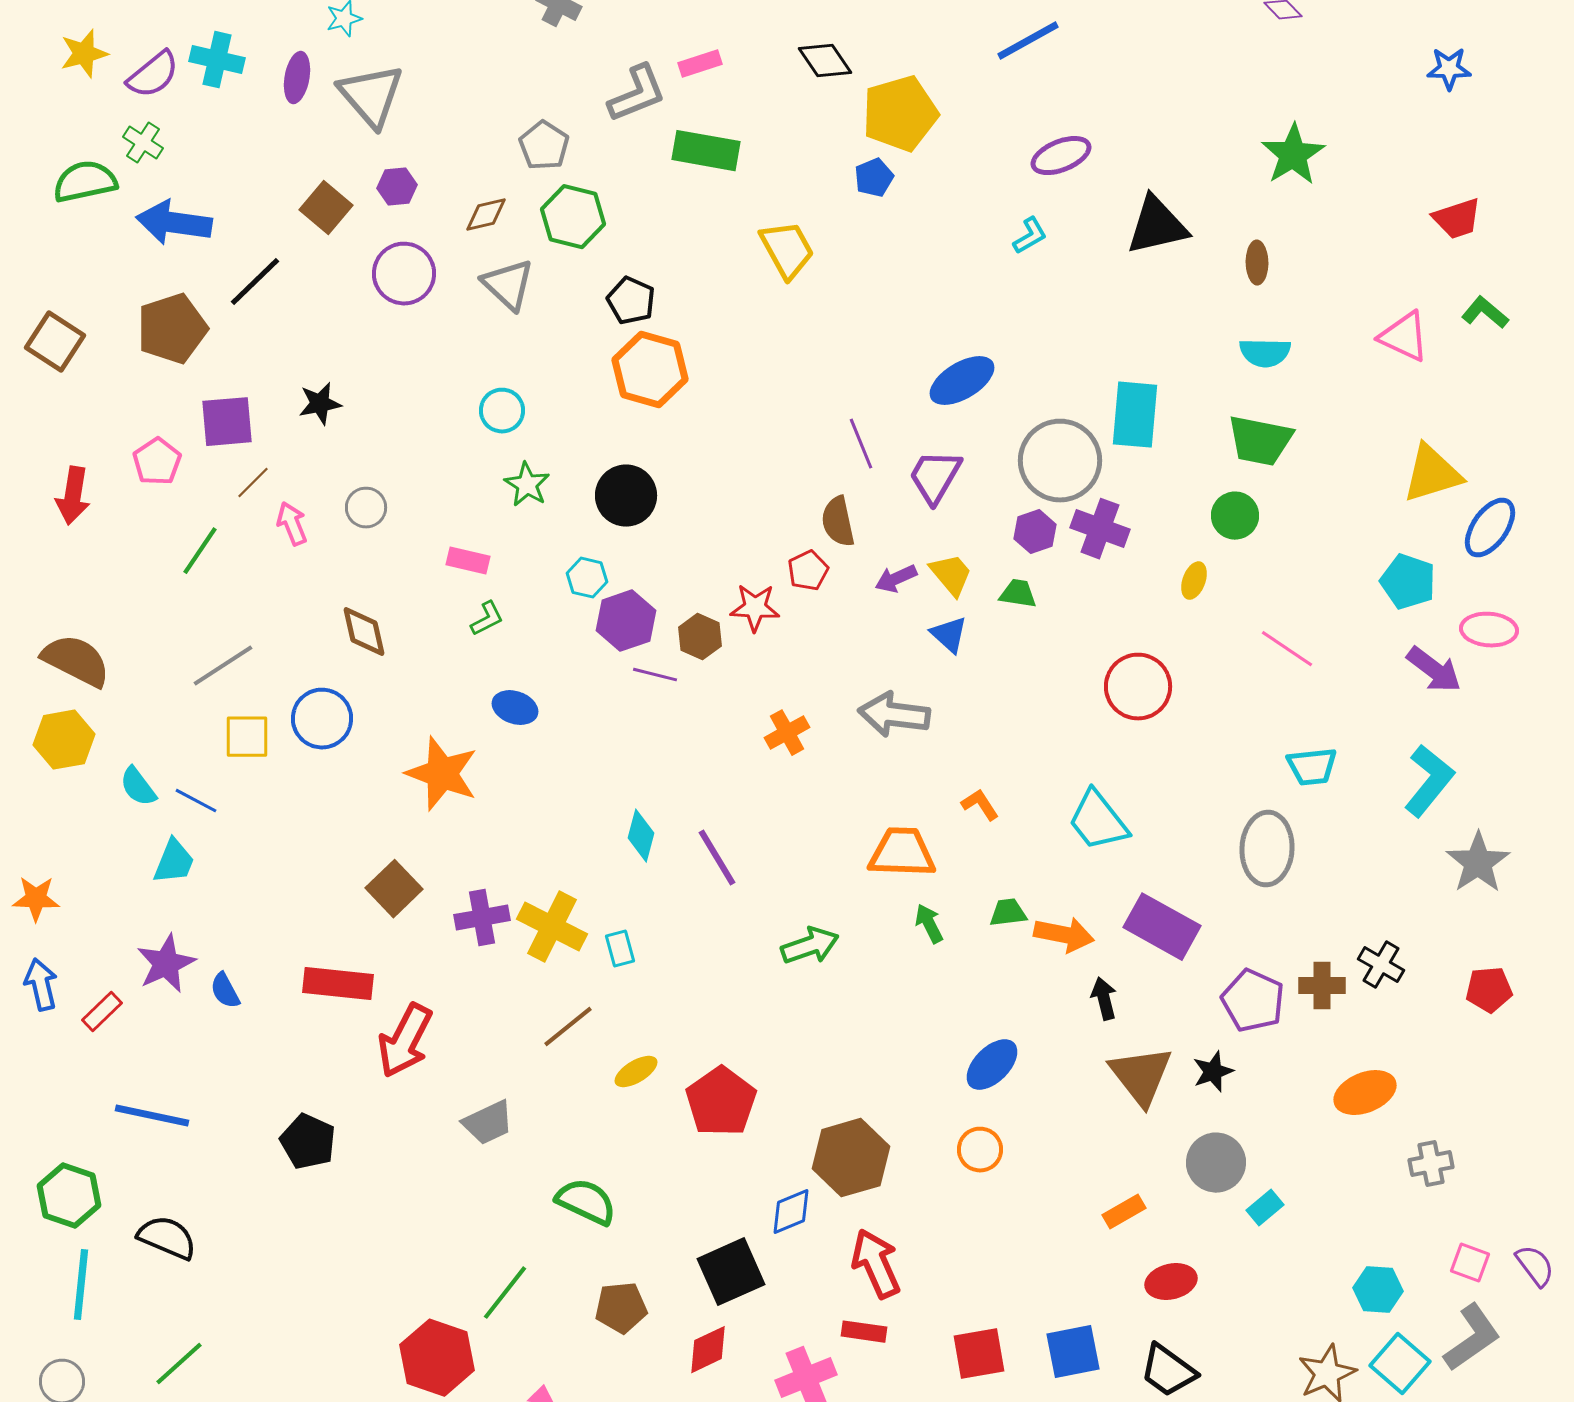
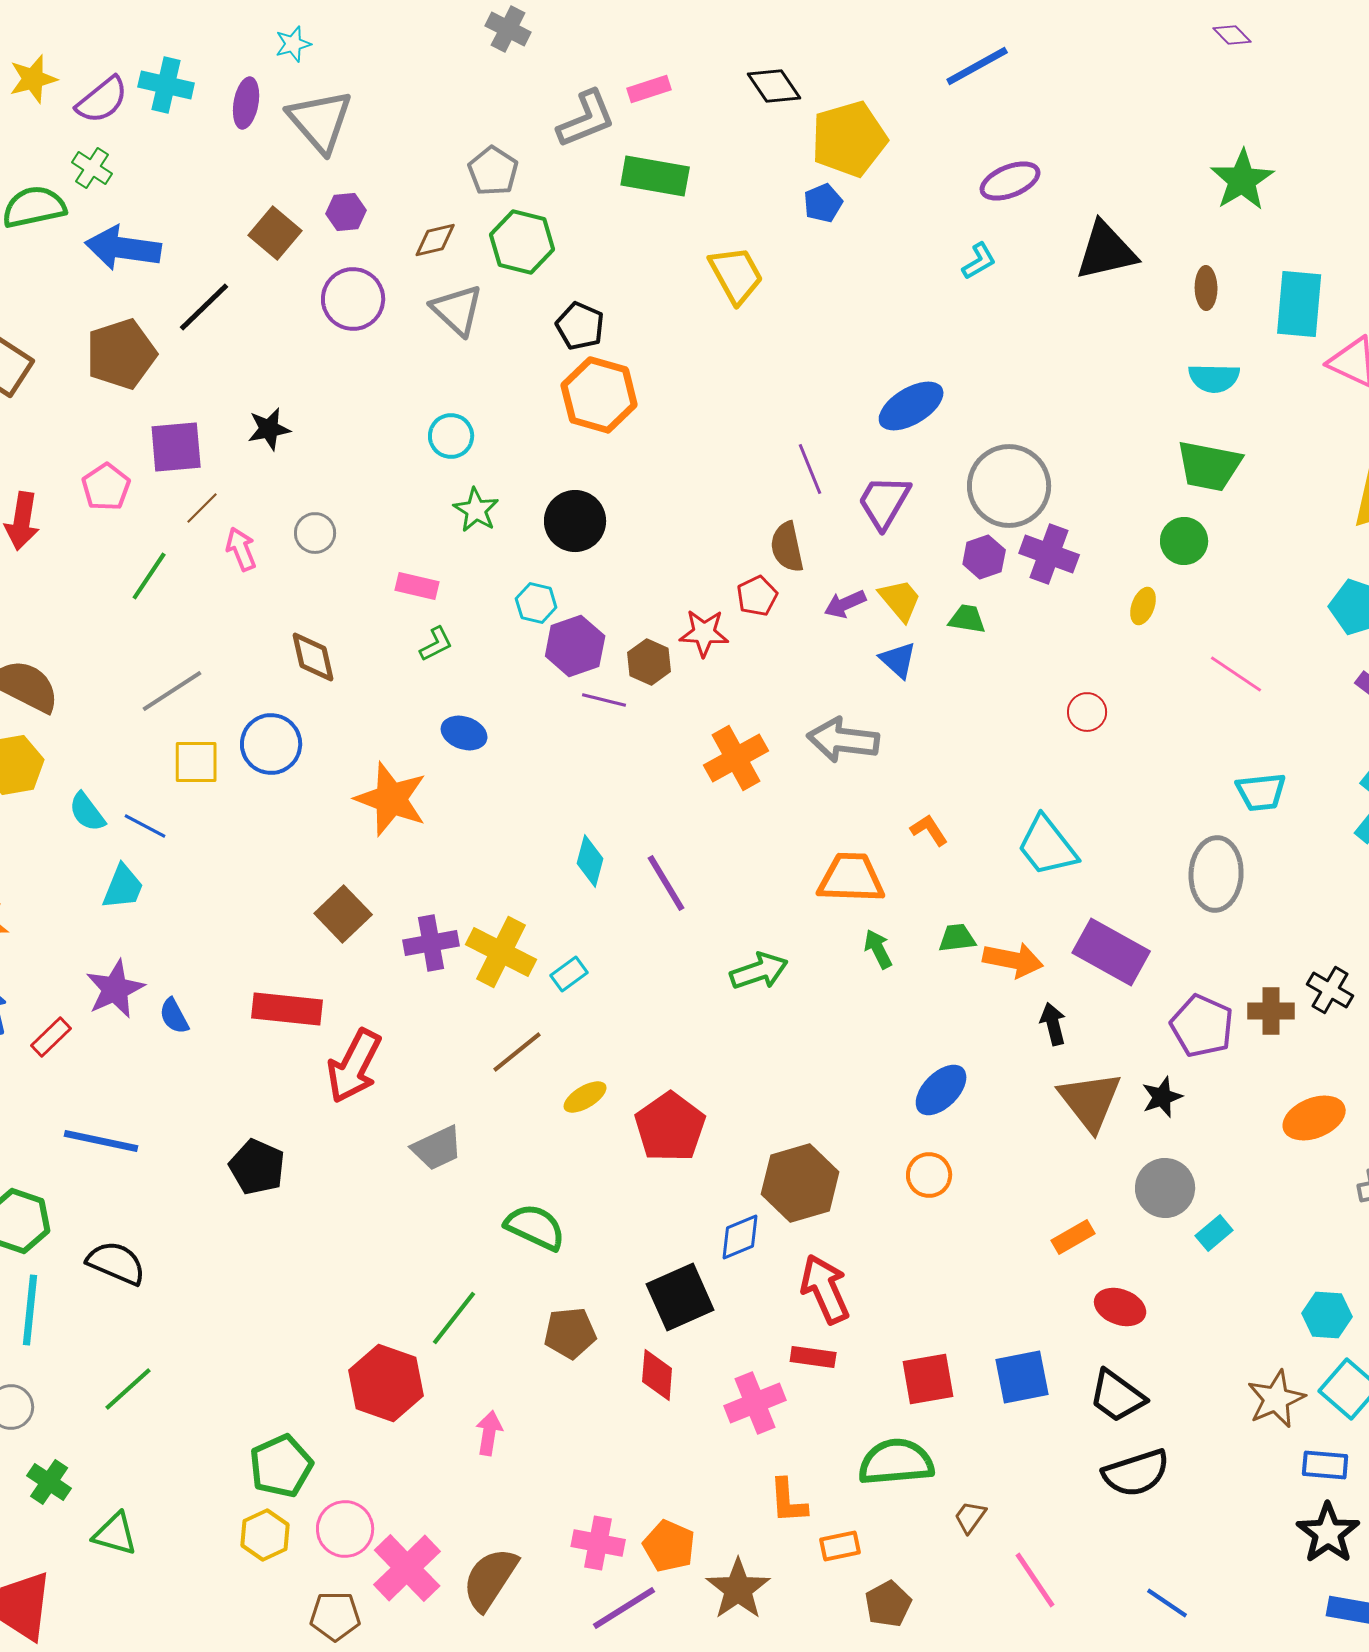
cyan rectangle: (1135, 415) -> (1299, 304), moved
red circle: (1138, 687) -> (1087, 712), size x0.6
orange cross: (787, 733) -> (736, 758), size x1.4
cyan rectangle: (620, 949) -> (569, 974), turned 69
red ellipse: (1171, 1282) -> (1120, 1307), turned 33
red diamond: (708, 1350) -> (657, 1375), turned -60

